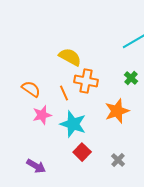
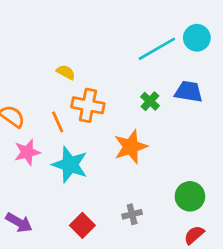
yellow semicircle: (70, 57) -> (66, 72), size x0.6
red square: (82, 152) -> (82, 225), moved
gray cross: (118, 160) -> (132, 214), turned 32

